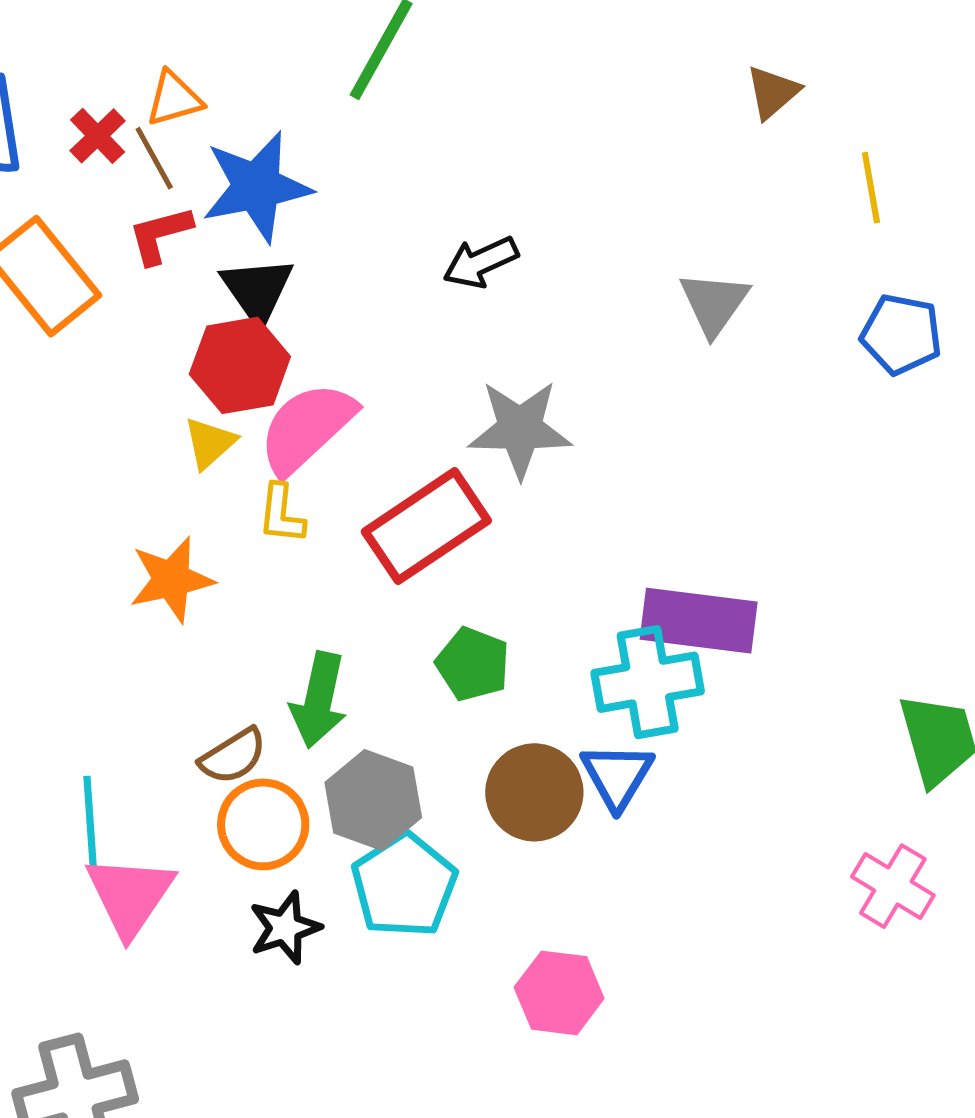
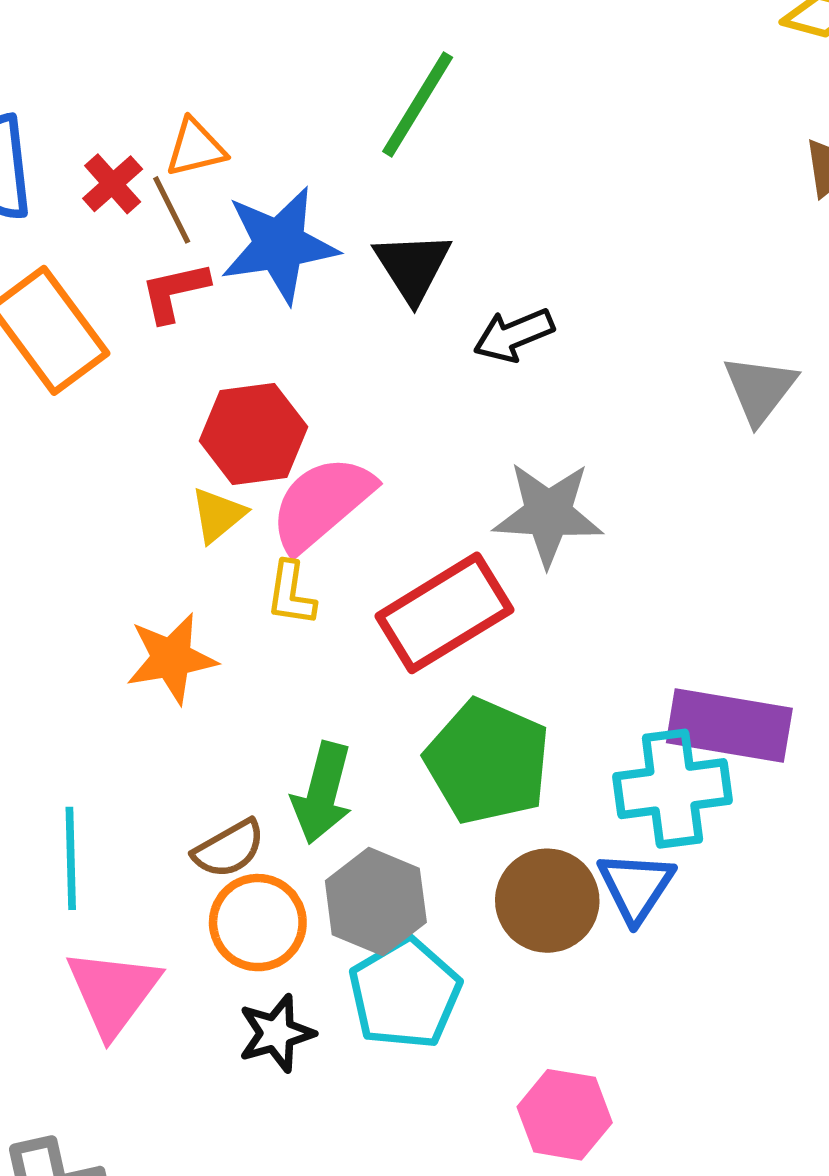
black triangle: (257, 290) -> (413, 267), moved
green pentagon: (473, 664) -> (488, 762), size x1.6
cyan line: (90, 824) -> (71, 858), moved

